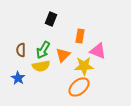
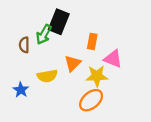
black rectangle: (51, 19) -> (59, 22), size x1.5
brown semicircle: (21, 50) -> (24, 45), moved
green arrow: (43, 50) -> (44, 34), moved

